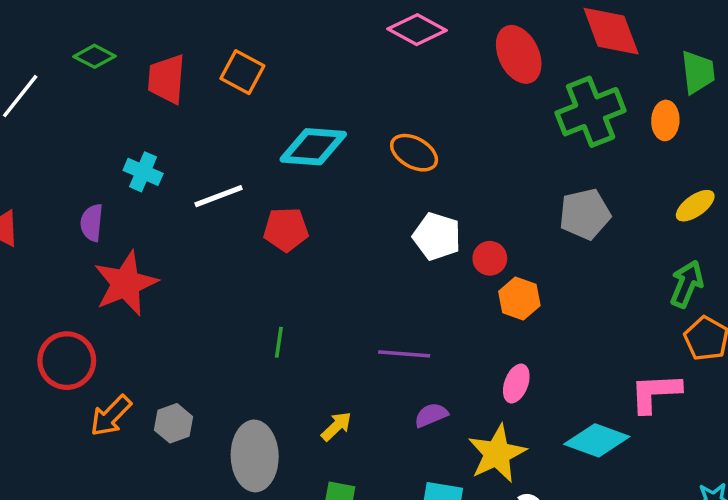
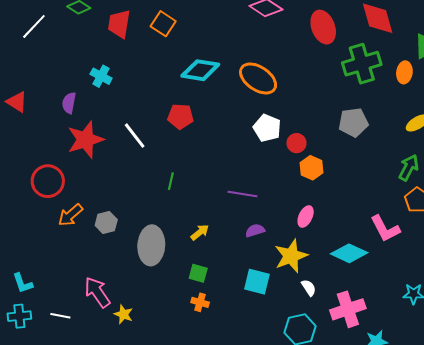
orange ellipse: (414, 153) -> (258, 78), size x1.4
white line: (219, 196) -> (135, 136), moved, turned 68
pink L-shape: (655, 393) -> (385, 229), turned -120

